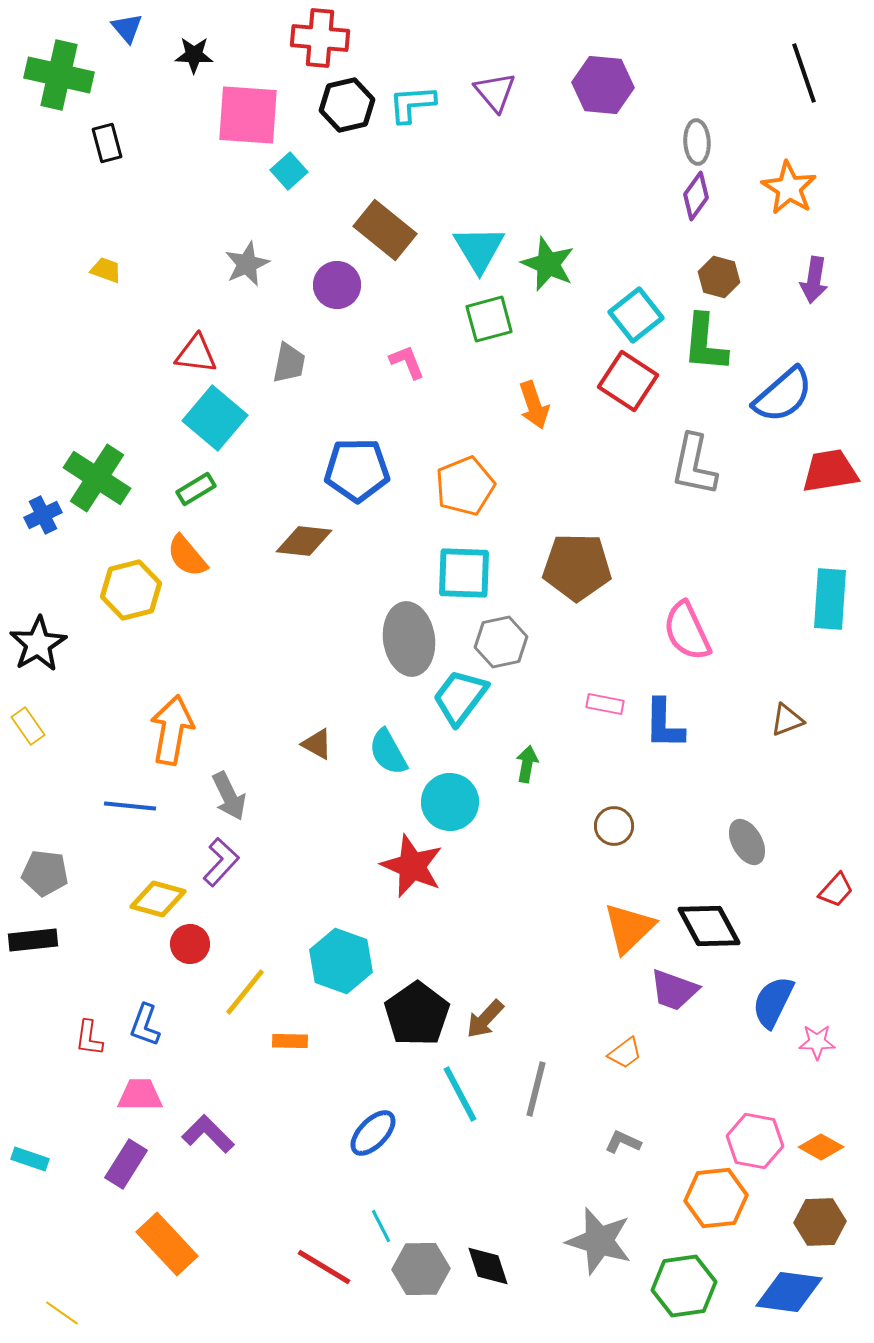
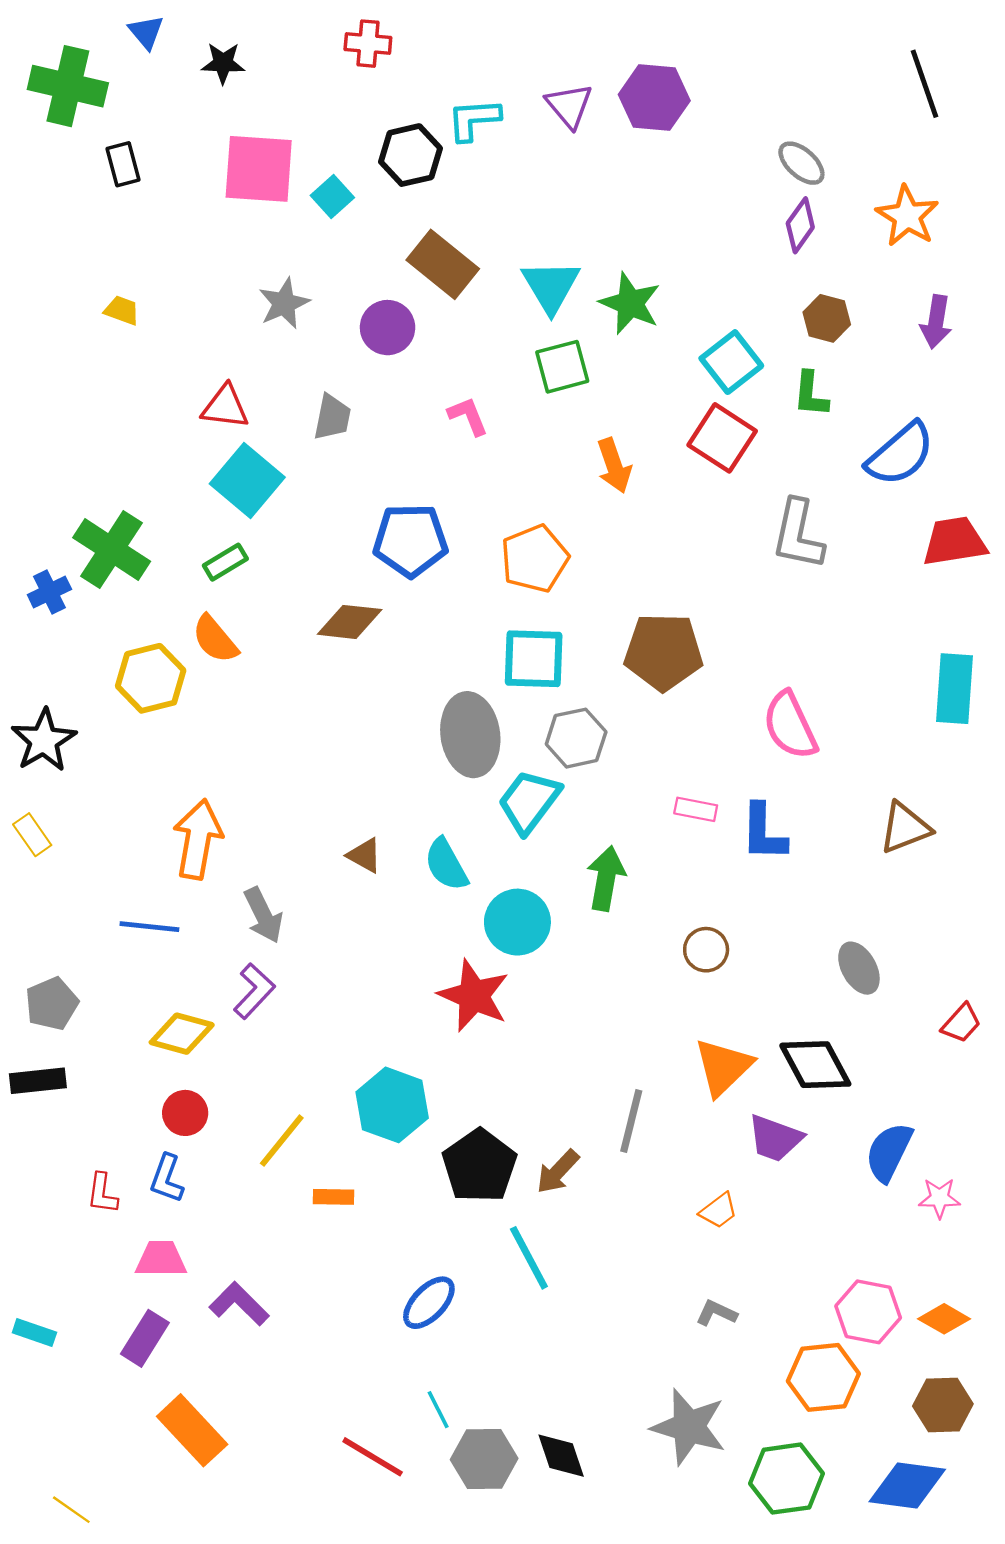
red cross: (320, 38) -> (368, 44), size x0.7
purple hexagon: (603, 85) -> (654, 98), moved
black hexagon: (347, 105) -> (411, 155), moved
pink square: (248, 115) -> (259, 169), moved
gray ellipse: (697, 142) -> (801, 163), turned -45
green L-shape: (705, 343) -> (811, 394), size x0.7
brown triangle: (787, 720) -> (905, 828), size x1.4
green arrow: (527, 764) -> (606, 878), size x1.5
gray pentagon: (45, 873) -> (52, 1004), turned -30
red circle: (190, 944) -> (185, 1113), moved
gray line: (536, 1089) -> (631, 1121), moved

